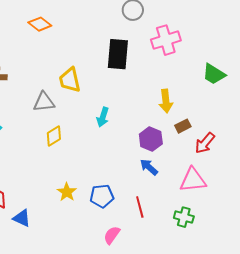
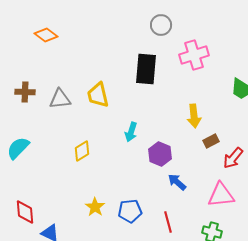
orange diamond: (40, 24) -> (46, 35), moved
gray triangle: (44, 102) -> (60, 99), moved
purple hexagon: (151, 139) -> (160, 154), moved

